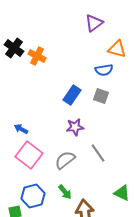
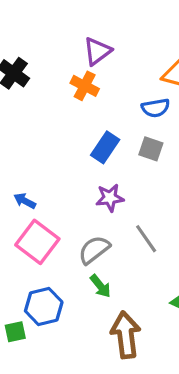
purple triangle: (94, 23) -> (97, 51), moved
orange cross: (37, 56) -> (85, 86), moved
green arrow: (65, 192) -> (100, 286), moved

